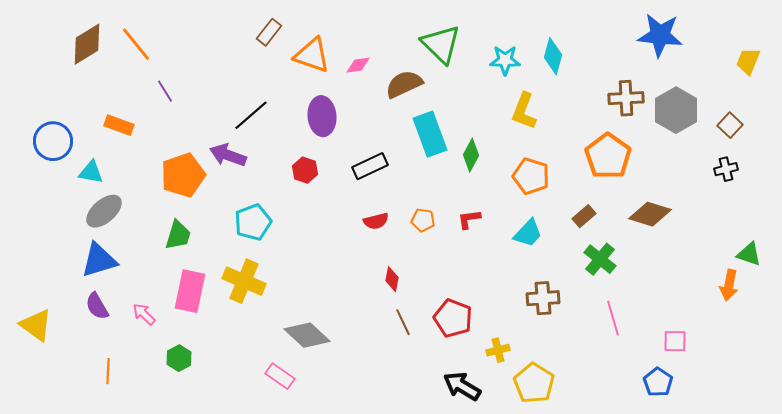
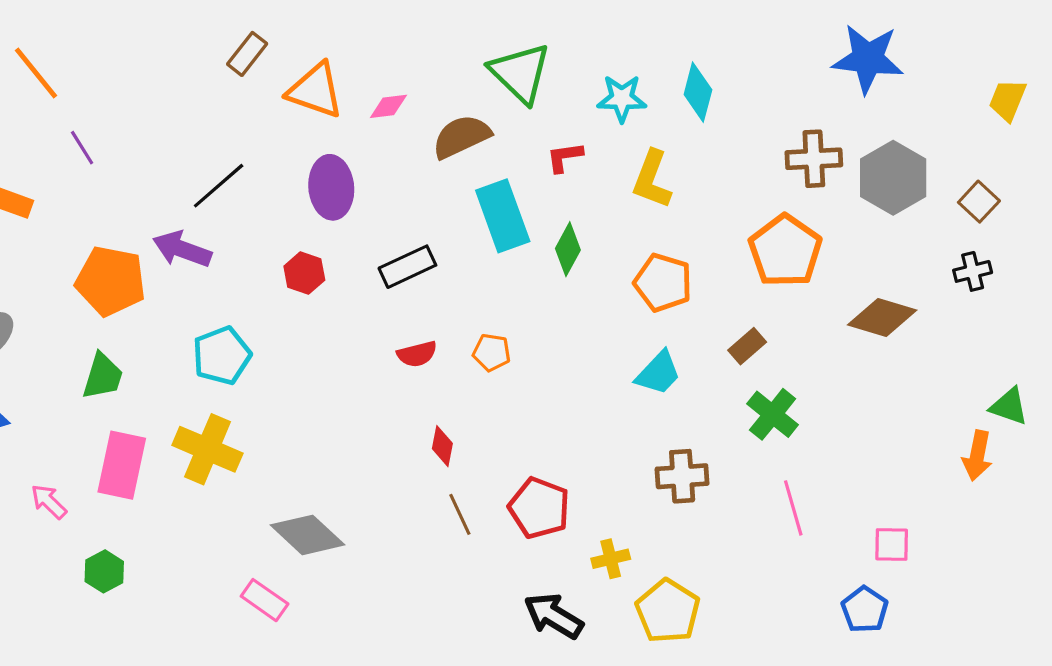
orange pentagon: (183, 175) -> (111, 281), turned 30
brown diamond: (650, 214) -> (882, 317), moved
red L-shape: (469, 219) -> (565, 157), moved

